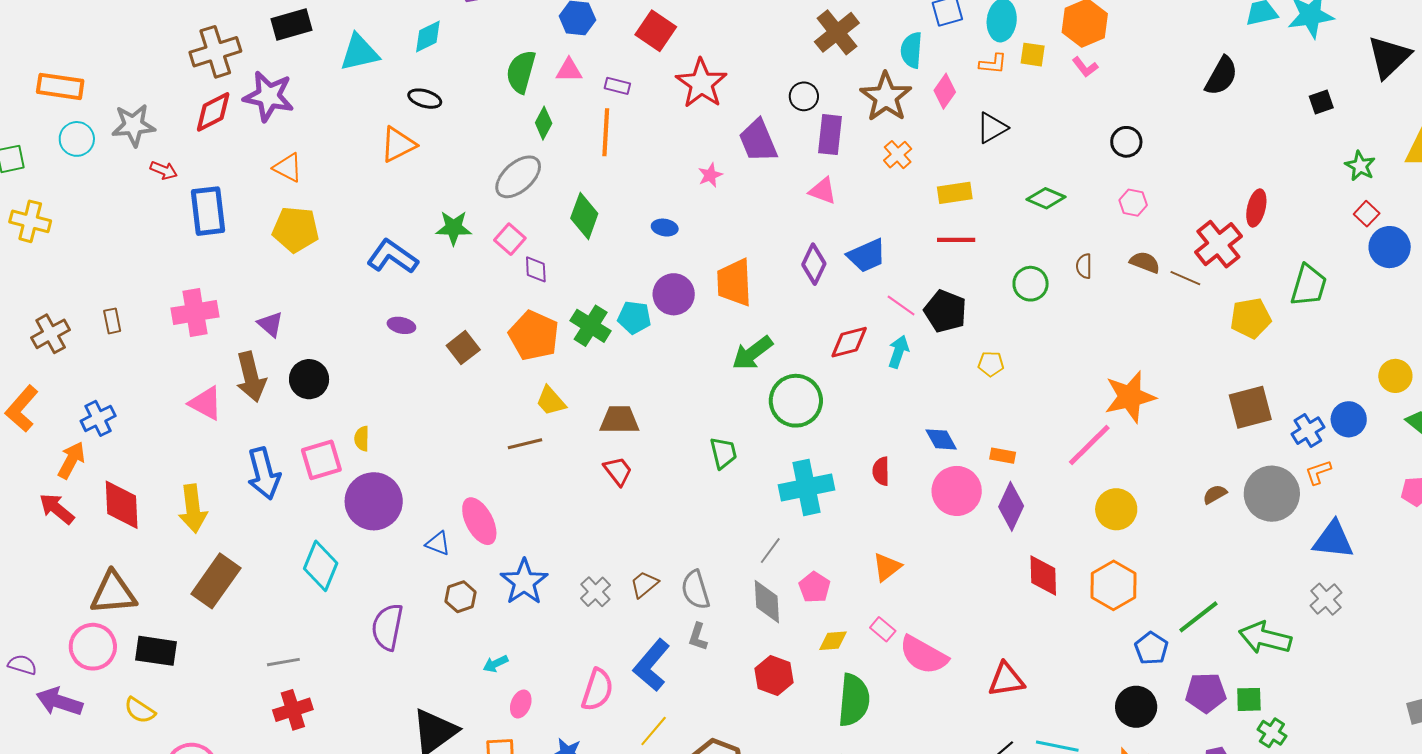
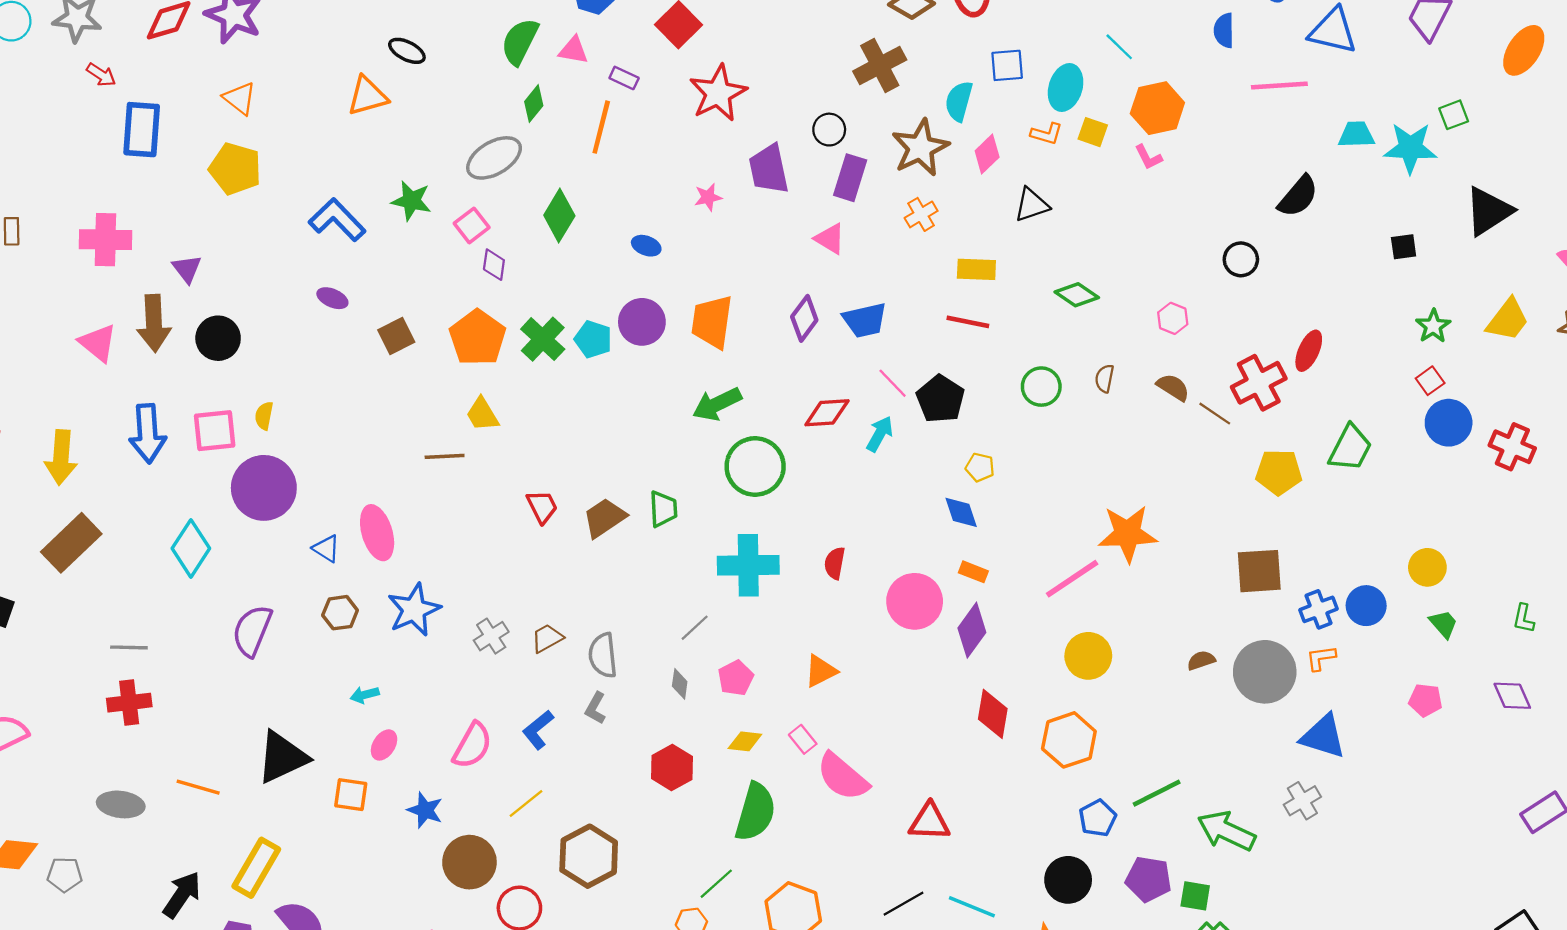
black circle: (1126, 142) -> (1241, 259), moved
brown trapezoid: (619, 420) -> (604, 518), moved, turned -45
blue diamond: (941, 439) -> (961, 512), moved
gray diamond: (767, 602) -> (680, 684), size x0.6
blue L-shape: (652, 665) -> (538, 730), size x0.7

